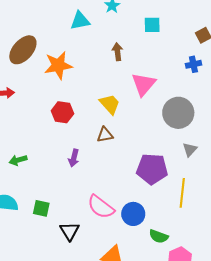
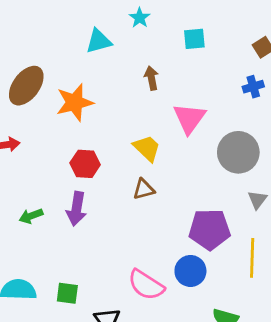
purple arrow: (74, 158) -> (76, 209), moved, size x1.4
green arrow: (18, 160) -> (31, 216), moved
blue circle: (133, 214) -> (190, 271), moved

